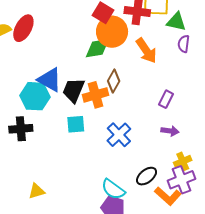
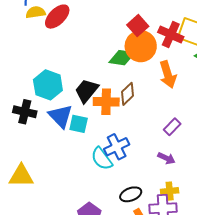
blue triangle: (50, 80) -> (61, 116), moved
cyan semicircle: (113, 189) -> (102, 159), moved
yellow triangle: (37, 191) -> (21, 176), size x1.5

